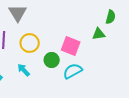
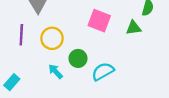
pink square: (71, 46) -> (99, 21), moved
cyan arrow: (24, 70) -> (56, 71), moved

